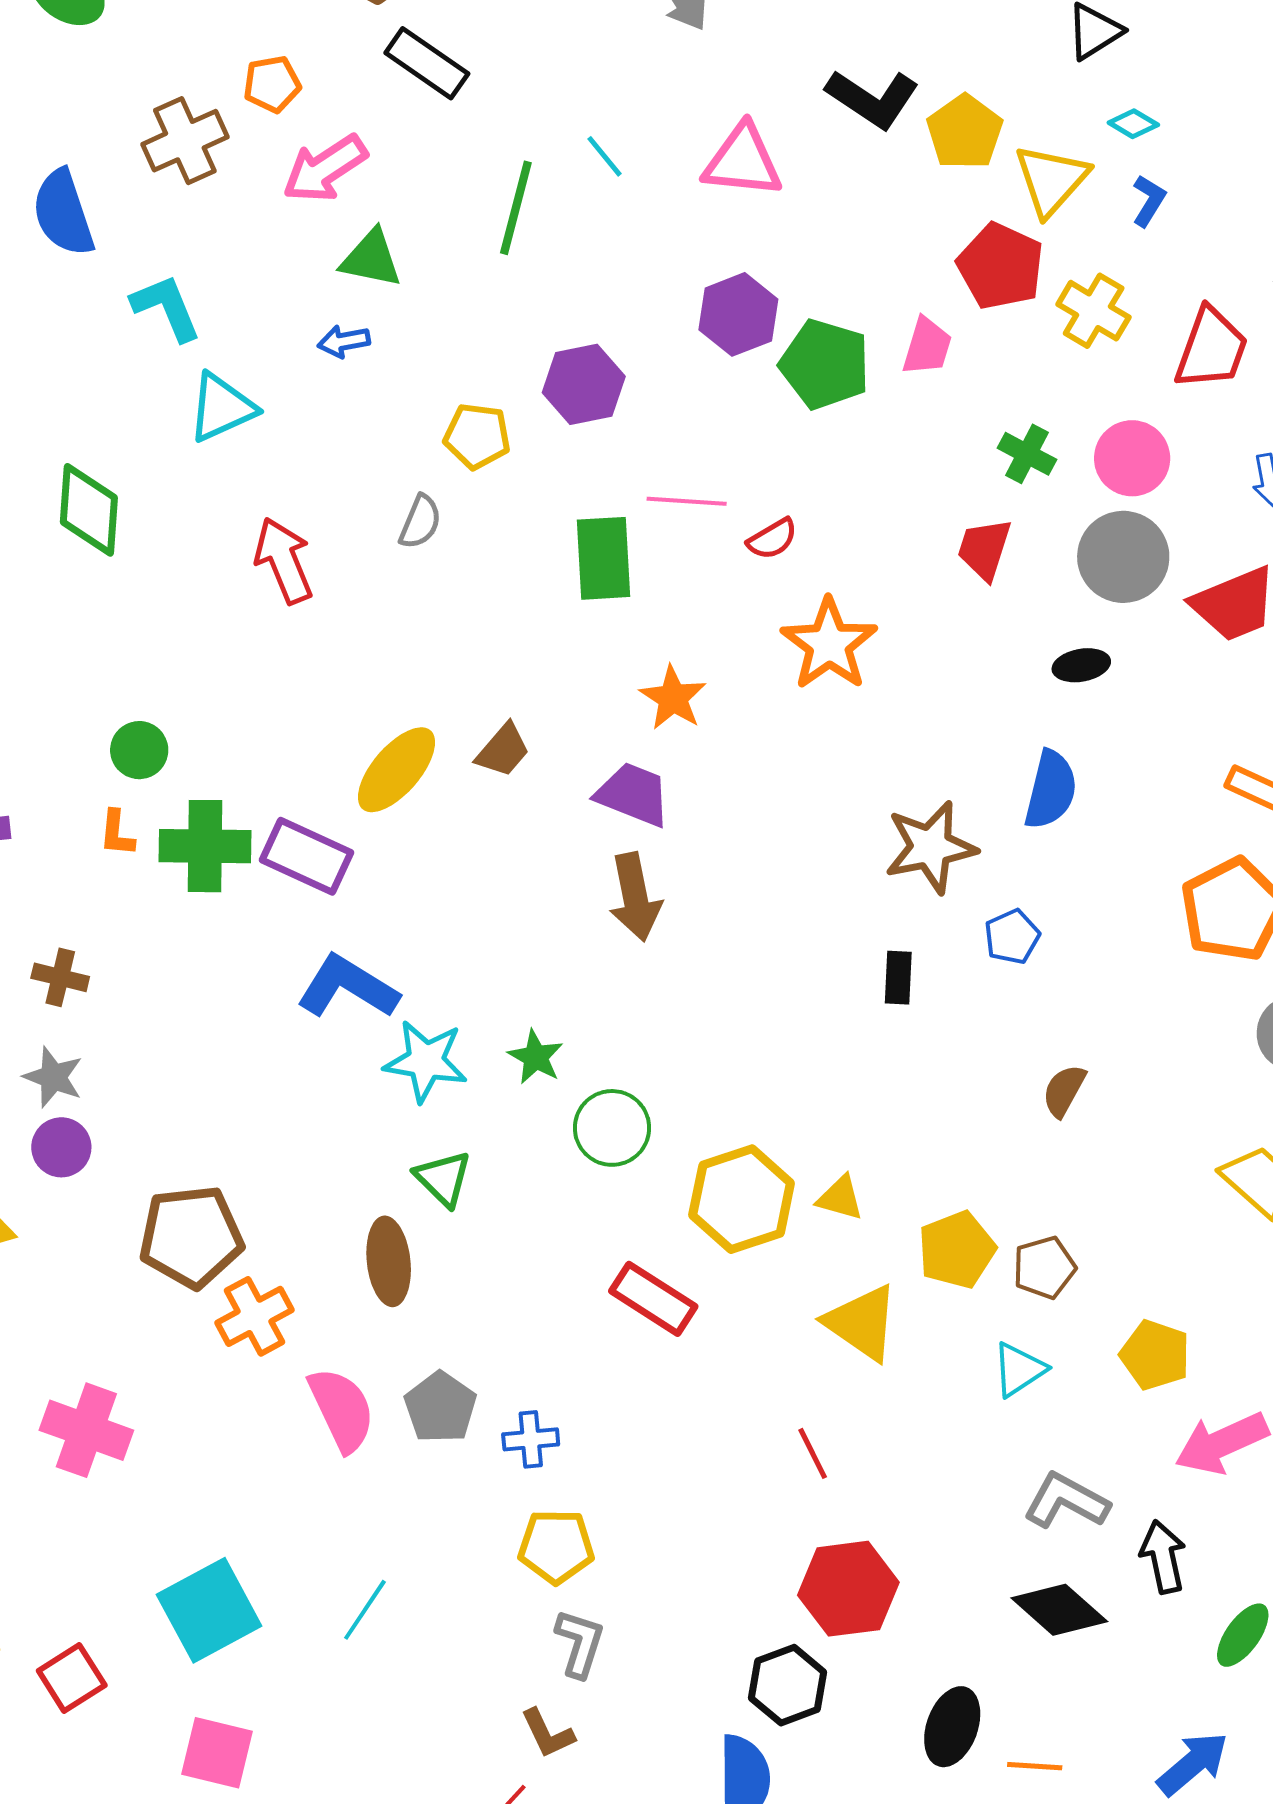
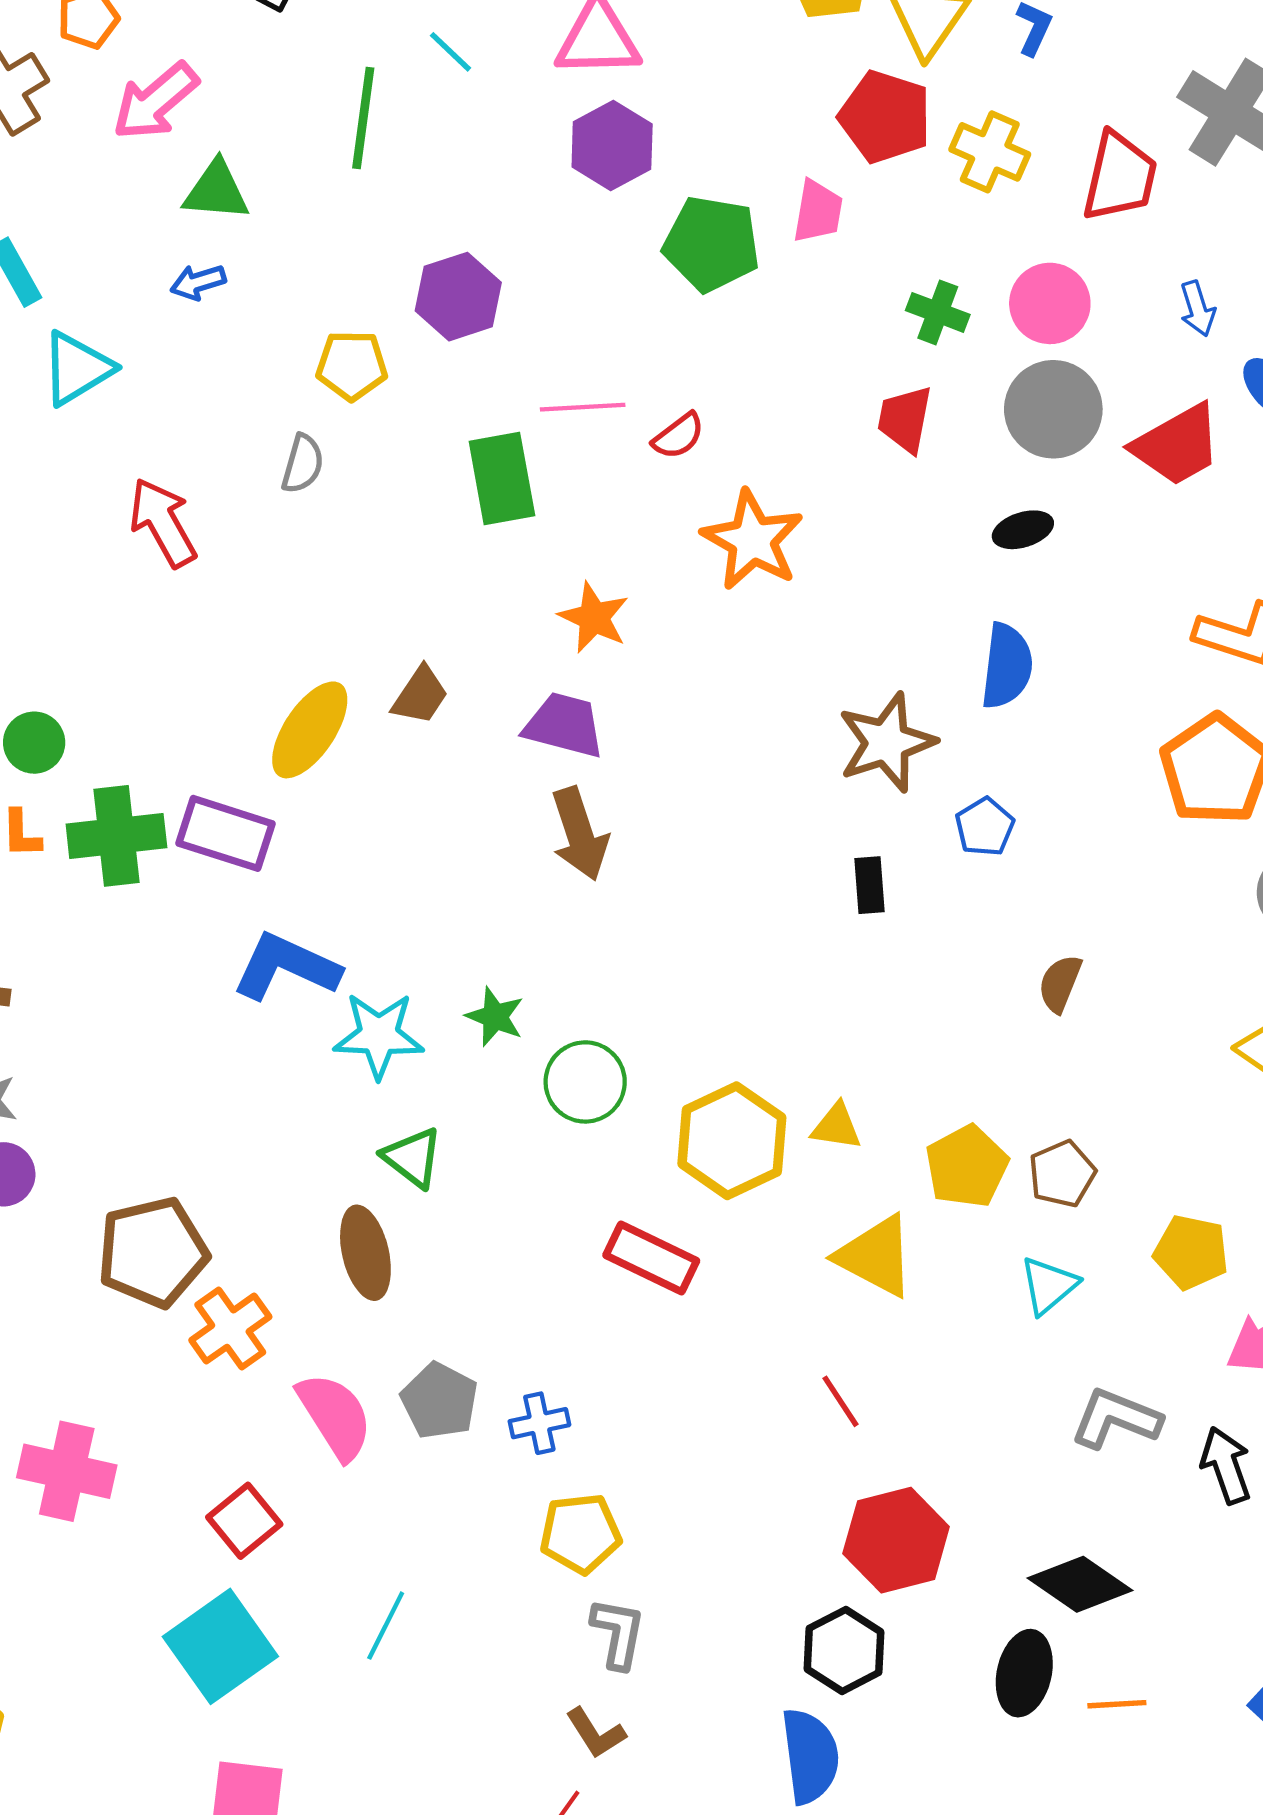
purple hexagon: (738, 314) -> (612, 145), moved
black diamond: (1059, 1610) -> (1080, 1584), moved
red square: (72, 1678) -> (244, 1521), moved

